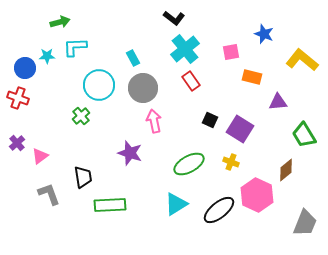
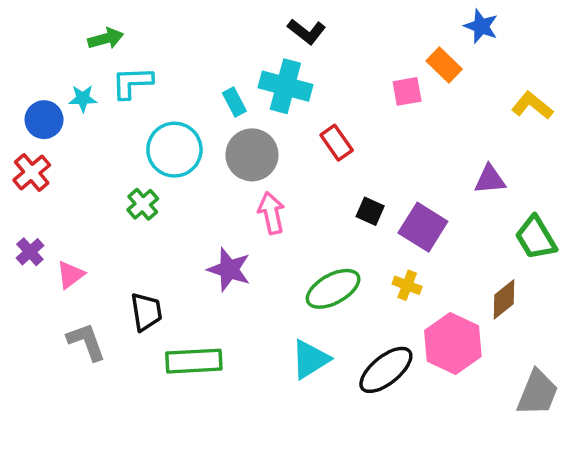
blue star: (264, 34) -> (481, 26), moved
cyan cross: (185, 49) -> (285, 86), moved, turned -36
yellow L-shape: (302, 60) -> (532, 106), size x0.7
orange rectangle: (252, 77) -> (444, 65), moved, turned 30
red cross: (18, 98) -> (32, 173), turned 30

